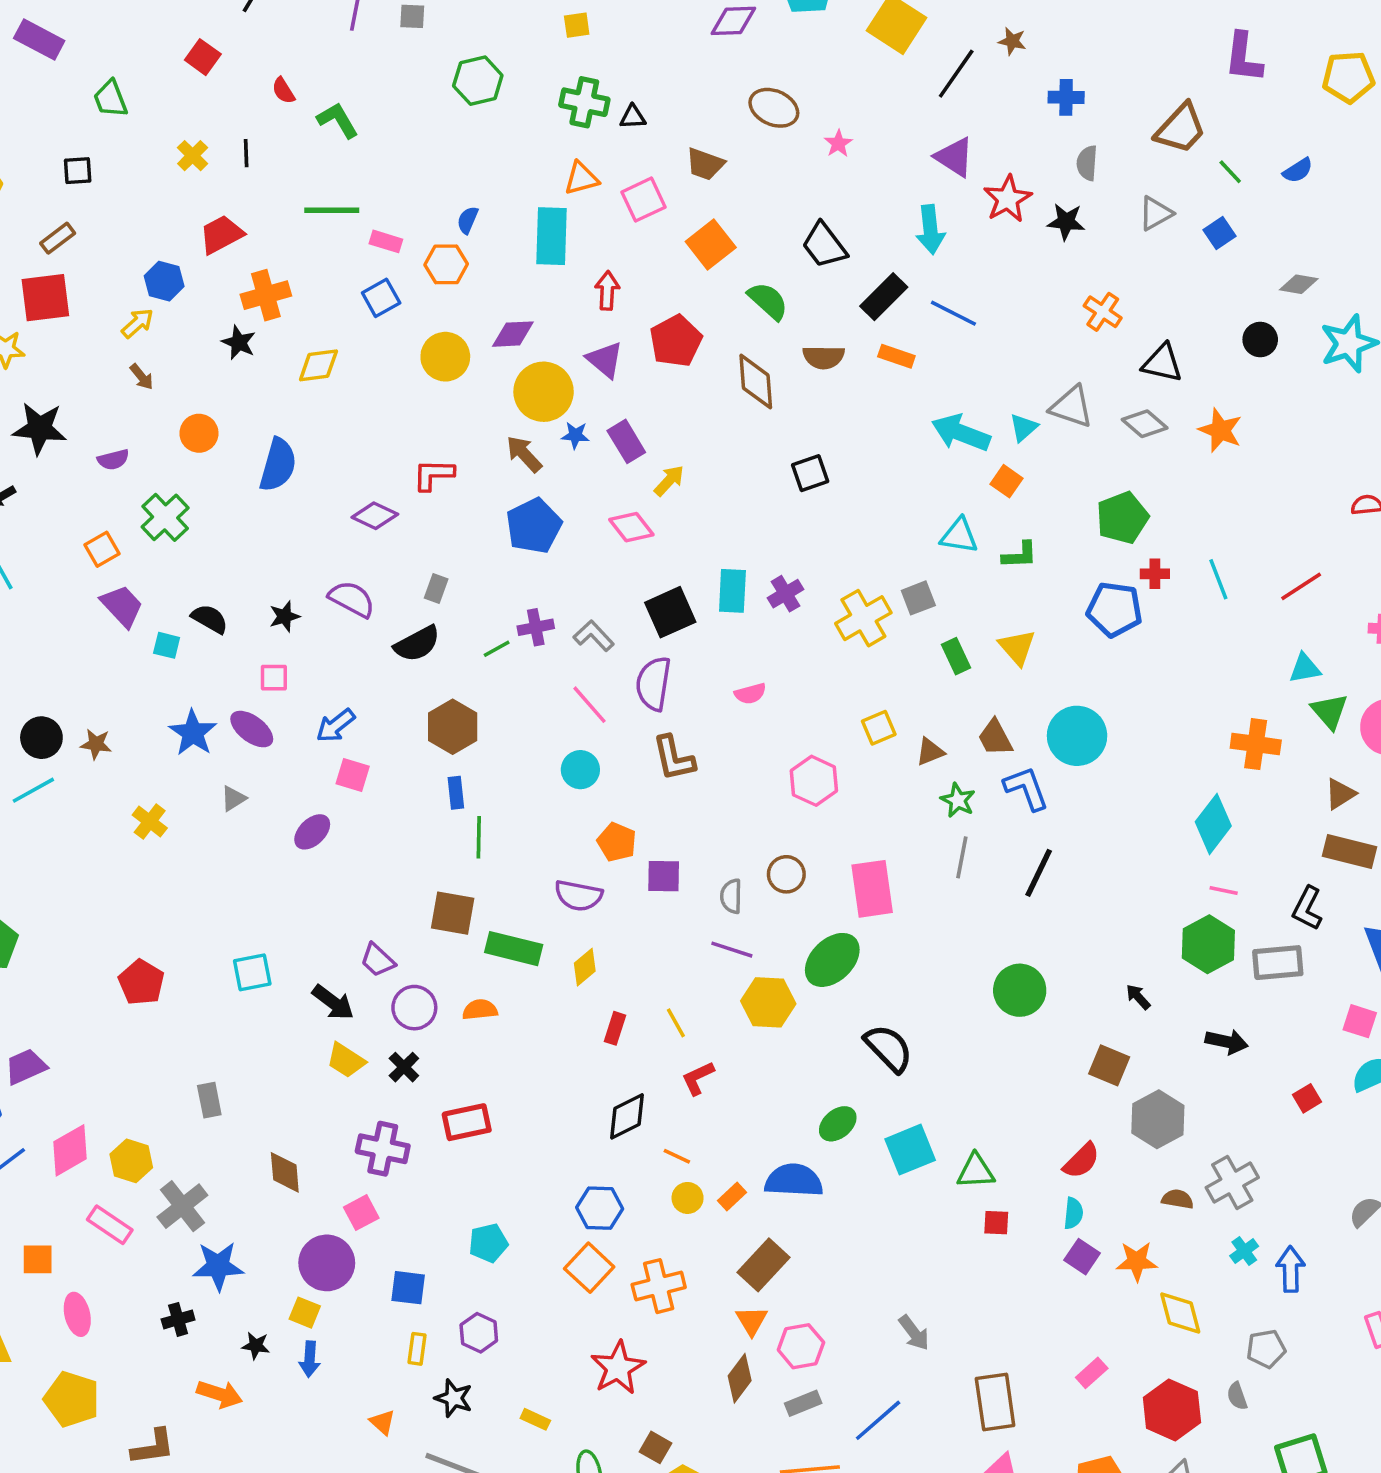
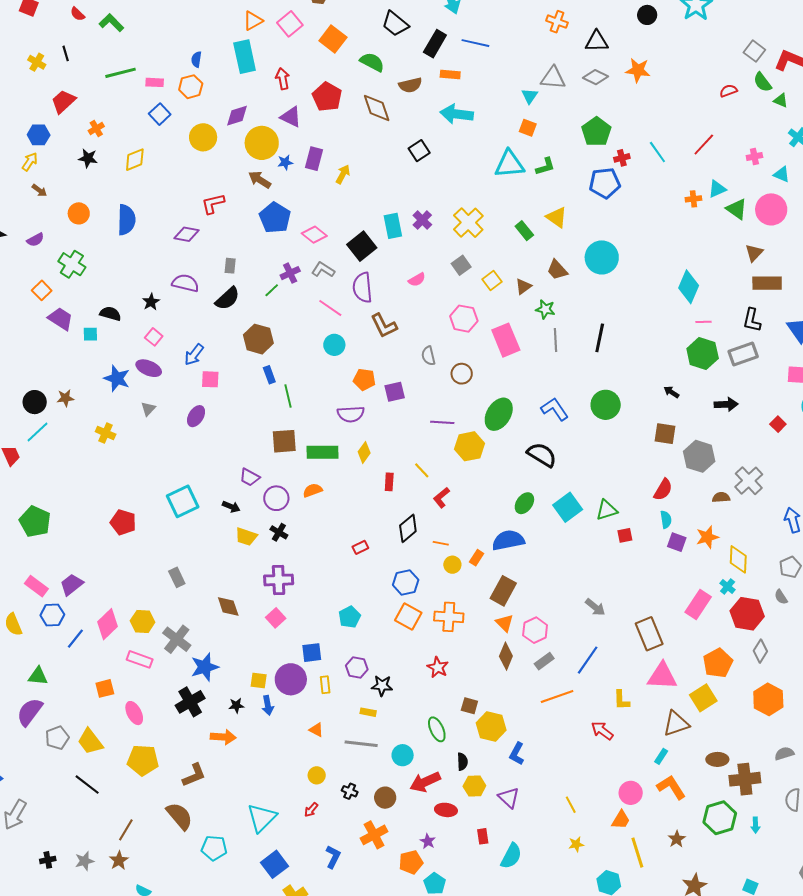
orange cross: (266, 295) -> (96, 128), size x0.6
cyan arrow: (961, 433) -> (457, 114), moved
purple rectangle: (626, 441) -> (314, 159), turned 60
pink diamond: (631, 527) -> (314, 235), moved
cyan triangle: (959, 536) -> (509, 164), size x1.4
gray square: (918, 598) -> (461, 265), moved
pink square: (274, 678) -> (154, 337), turned -36
orange cross: (1256, 744) -> (693, 199), moved, size x0.6
blue L-shape: (1026, 788) -> (555, 409), moved
pink rectangle: (872, 889) -> (506, 340), moved
gray semicircle: (731, 896) -> (428, 356), moved
cyan square: (252, 972) -> (183, 501), size x1.4
black arrow: (333, 1002) -> (231, 507), size x0.7
red rectangle: (467, 1122) -> (360, 547), moved, size x0.6
cyan cross: (1244, 1251) -> (728, 586), moved
purple circle: (327, 1263) -> (291, 679), moved
orange cross: (659, 1286) -> (449, 617), turned 32
yellow diamond: (1180, 1313) -> (738, 559), turned 32
black cross: (178, 1319) -> (190, 702), size x1.6
red star: (618, 1368) -> (438, 667), size x0.7
pink rectangle: (1092, 1373) -> (698, 604), size x1.6
black star: (454, 1398) -> (382, 686), moved
yellow rectangle: (535, 1419) -> (368, 712), moved

